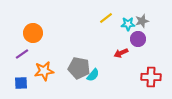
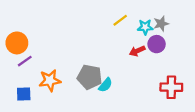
orange circle: (33, 33) -> (17, 43), moved
red arrow: (121, 53) -> (137, 51), moved

